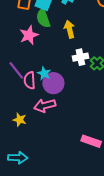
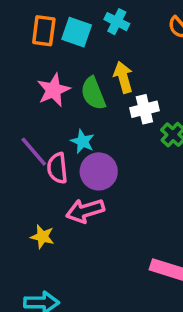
green semicircle: (43, 18) -> (93, 93), moved
white cross: (80, 57) -> (144, 109), moved
cyan star: (44, 73) -> (83, 141), moved

